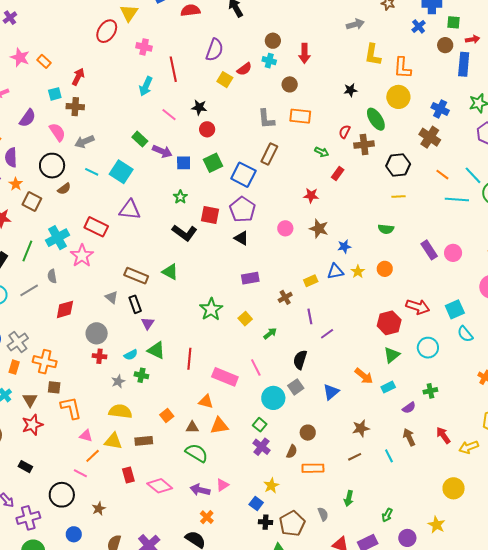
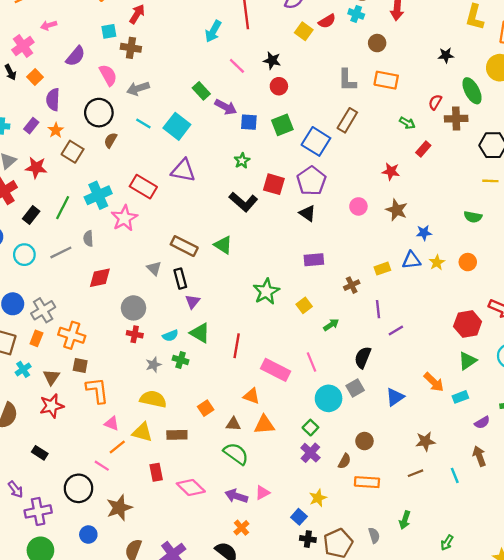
brown semicircle: (64, 189) -> (111, 140), turned 152
brown star: (99, 509) -> (119, 508), size x1.6

